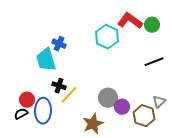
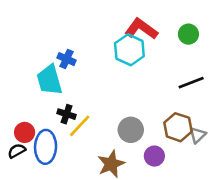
red L-shape: (130, 21) -> (141, 29), moved
purple circle: (122, 107) -> (154, 156), moved
brown hexagon: (144, 116) -> (178, 127), moved

